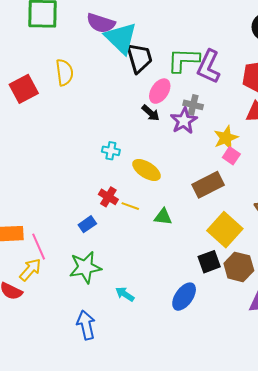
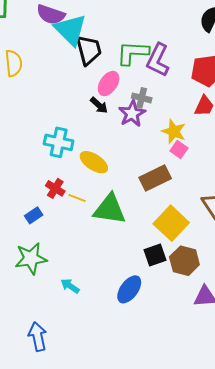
yellow star: (226, 138) -> (174, 131), turned -30
cyan cross: (111, 151) -> (59, 142), size x1.6
green triangle: (163, 217) -> (110, 209), size x1.8
blue arrow: (86, 325) -> (38, 336), moved

